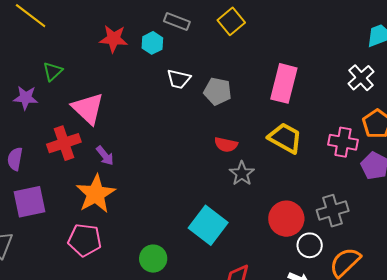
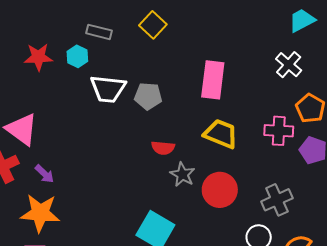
white trapezoid: (179, 79) -> (108, 89), size x1.5
orange star: (96, 194) -> (40, 213), turned -30
red circle: (286, 219) -> (220, 190), moved

